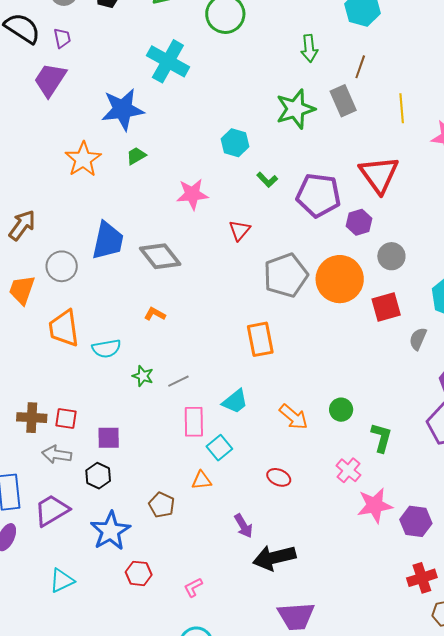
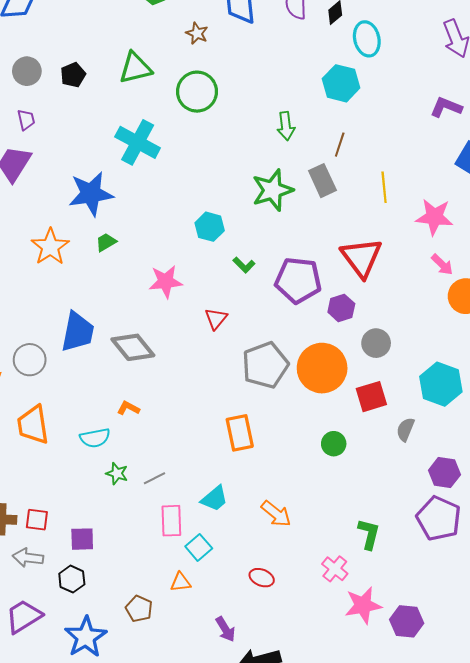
cyan semicircle: (106, 349) -> (95, 438), moved
green circle: (341, 410) -> (334, 444), moved

